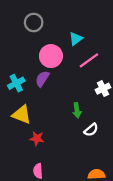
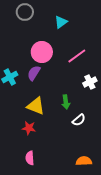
gray circle: (34, 22) -> (25, 12), moved
cyan triangle: (76, 39) -> (61, 22), moved
yellow triangle: (22, 115) -> (36, 106), moved

